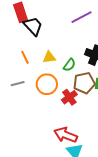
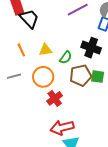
red cross: (69, 97) -> (55, 98), moved
red arrow: (66, 135) -> (62, 128), turned -35

